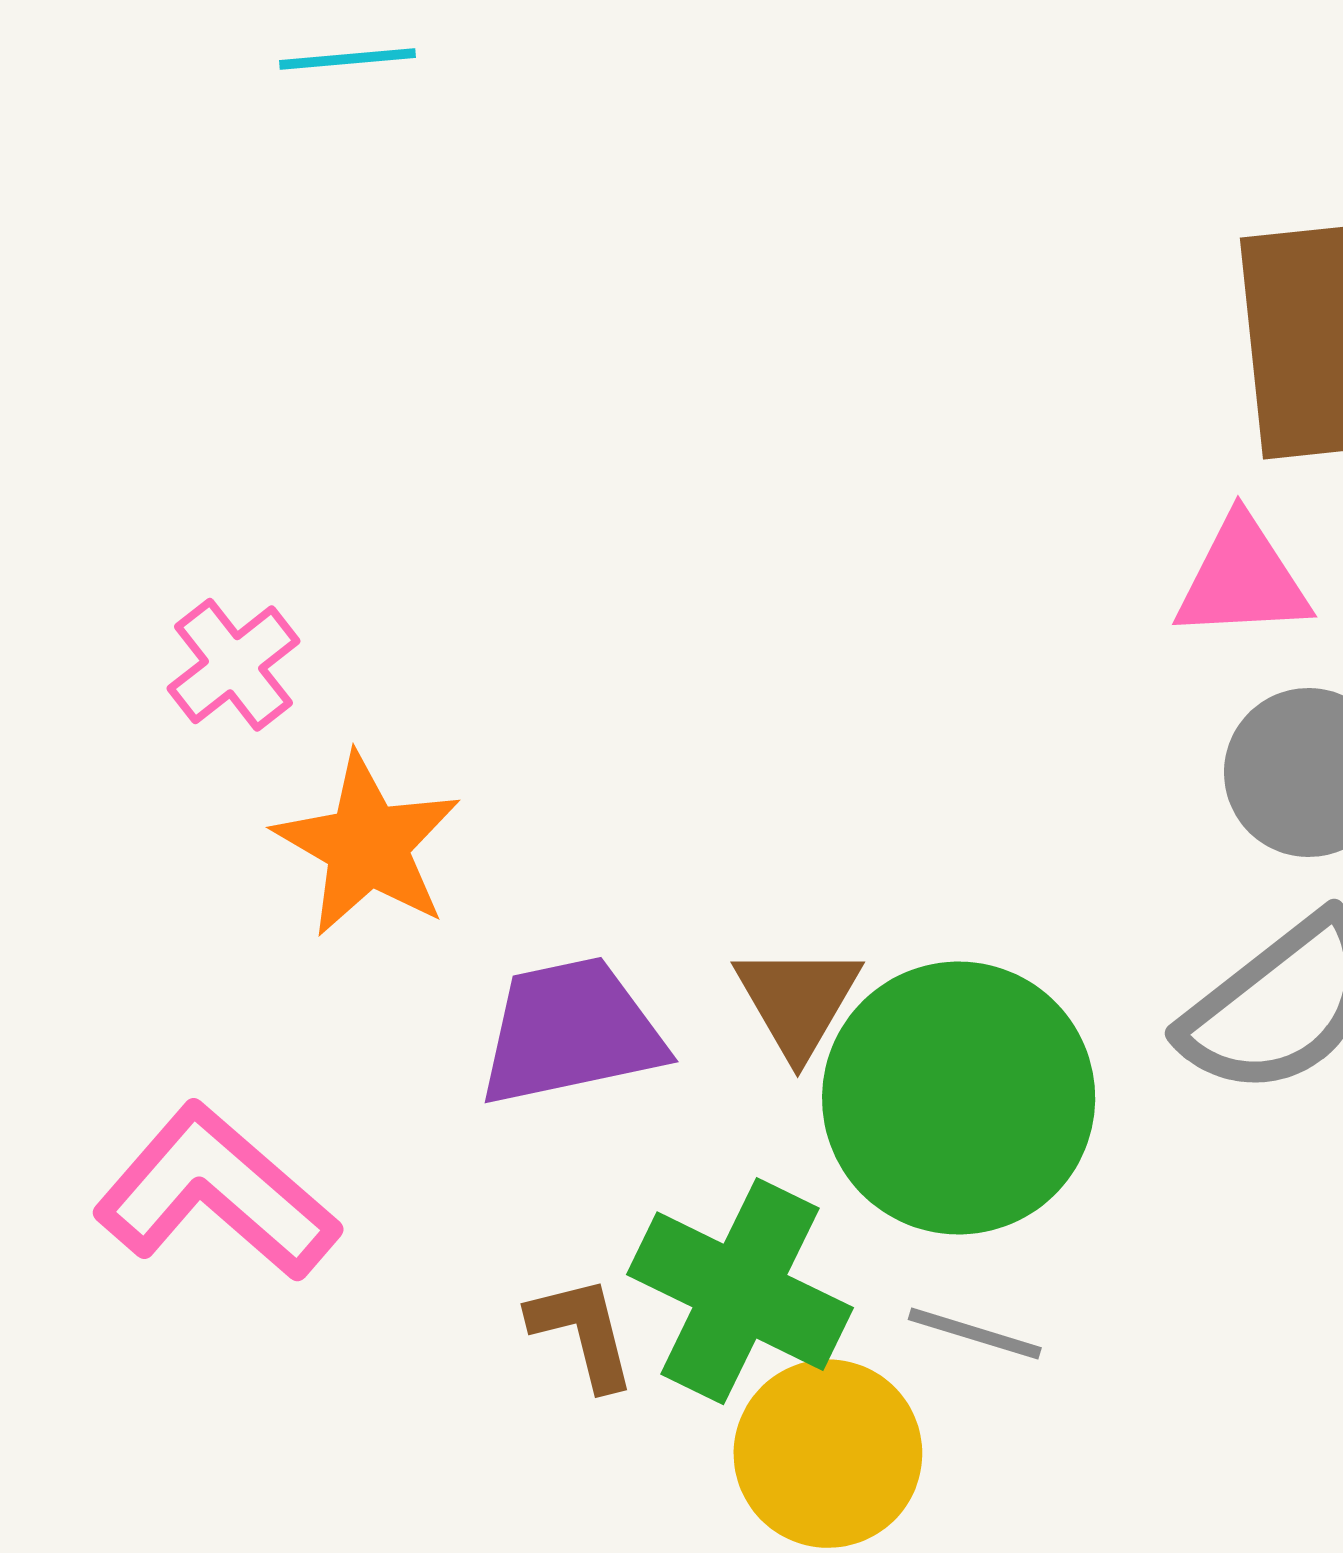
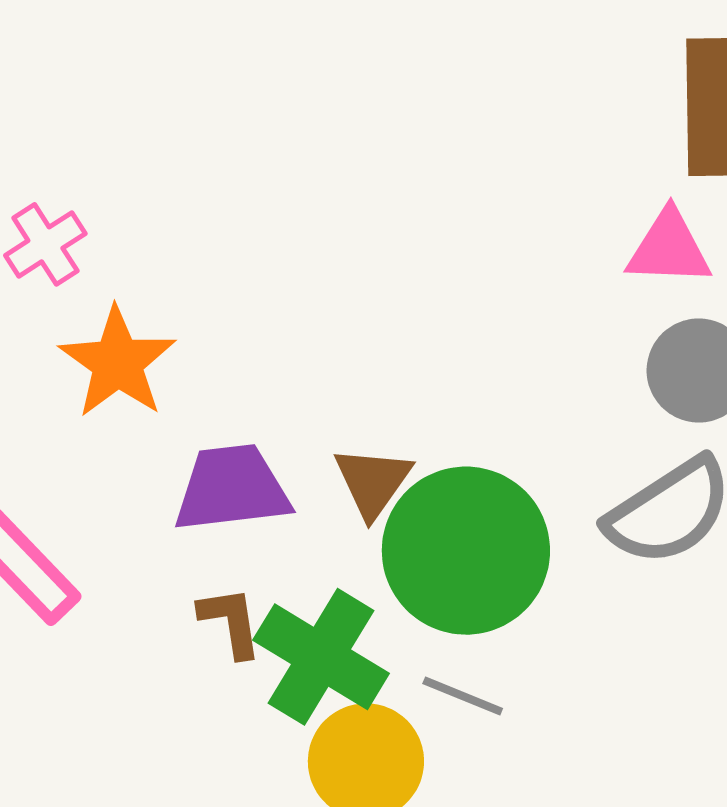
brown L-shape: (582, 1332) -> (230, 622), moved

